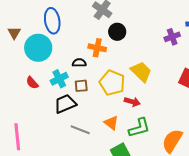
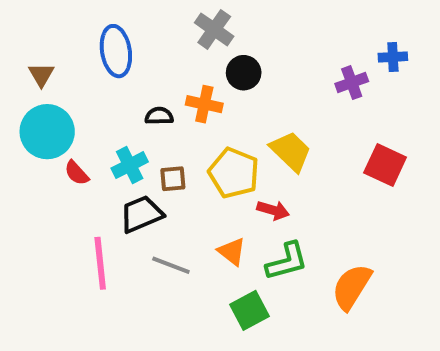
cyan circle: (38, 48) -> (47, 132), moved
black semicircle: (79, 63) -> (159, 116), moved
pink line: (17, 137) -> (100, 263), moved

